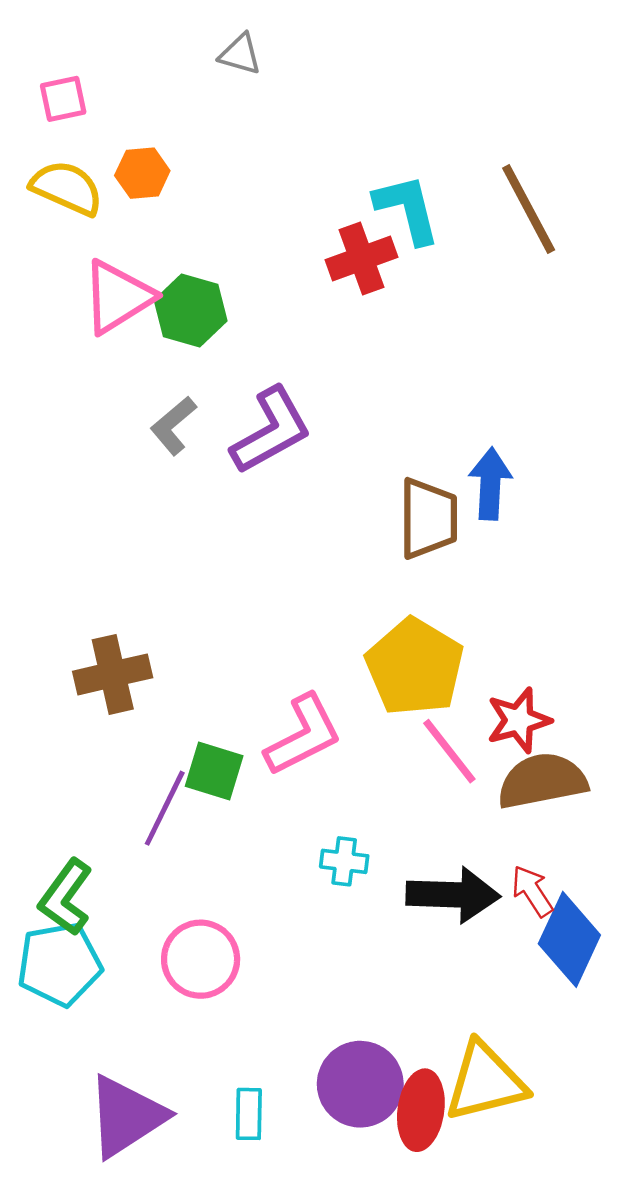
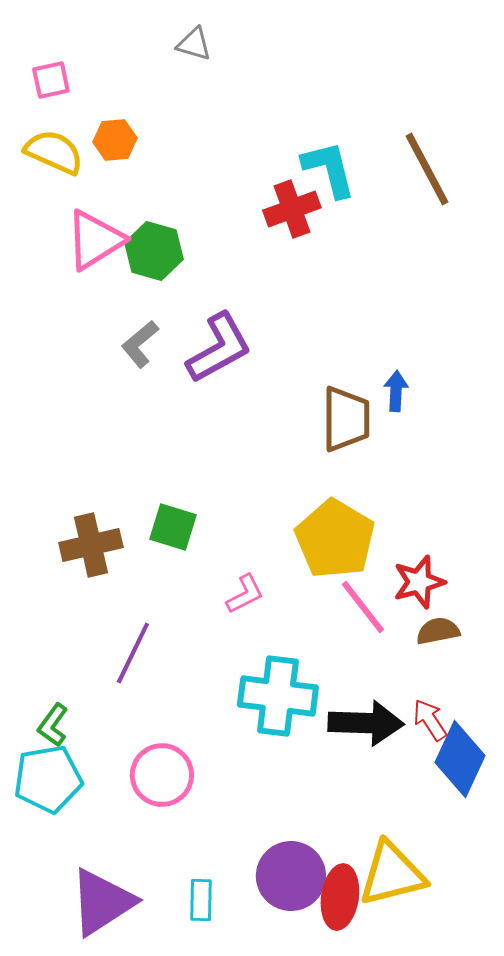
blue arrow: (490, 484) -> (396, 391), size x0.7
pink L-shape: (303, 735) -> (245, 594), size x0.6
green square: (214, 771) -> (173, 527), moved
brown semicircle: (542, 781) -> (438, 631), size x0.6
cyan cross: (344, 861) -> (278, 696), size x2.0
green L-shape: (66, 897) -> (53, 725), size x0.7

